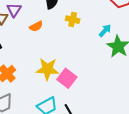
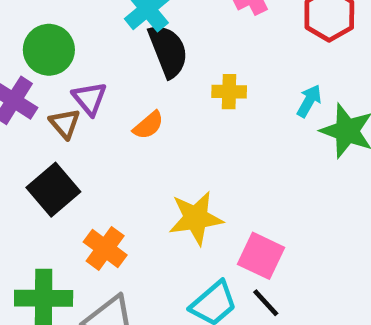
pink square: (67, 78) -> (261, 256), moved

